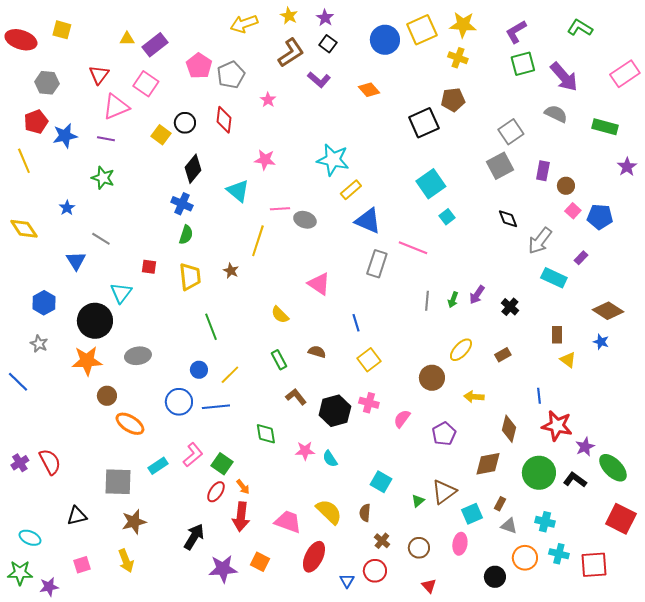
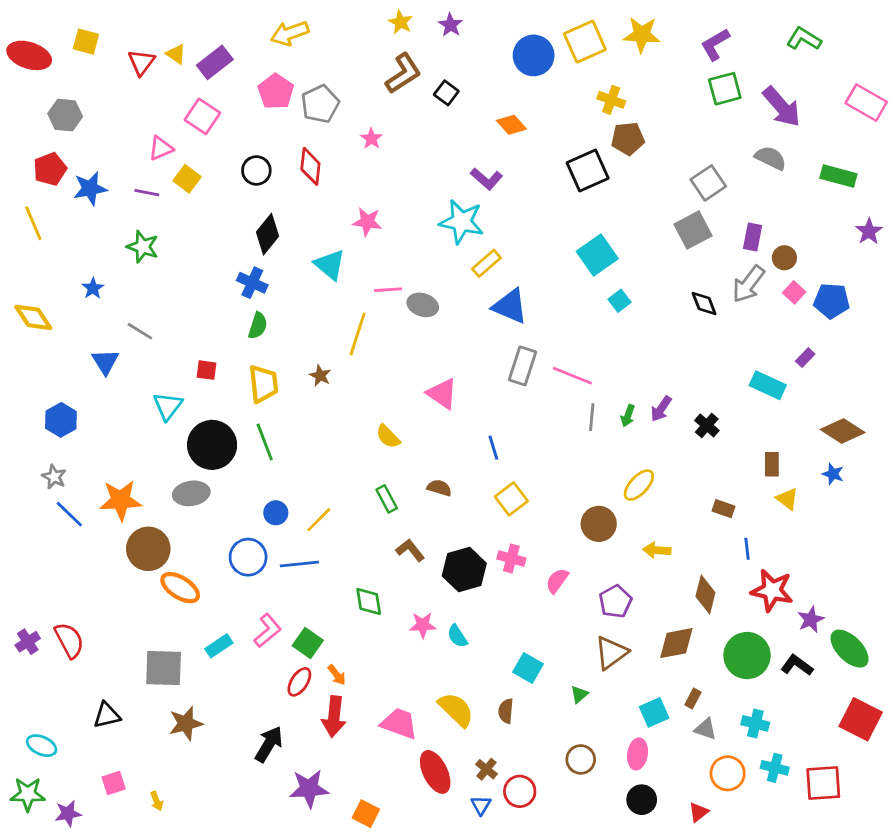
yellow arrow: (244, 24) -> (290, 33), moved
yellow triangle: (127, 39) -> (176, 54), turned 35
black square: (328, 44) -> (446, 93), moved
yellow cross: (458, 58) -> (611, 100), moved
pink rectangle: (625, 74) -> (866, 103), turned 64
red triangle: (99, 75) -> (141, 62), moved
purple L-shape: (319, 80) -> (486, 179), moved
pink triangle: (116, 107) -> (161, 148), size x0.7
yellow square: (161, 135) -> (187, 179), moved
gray arrow: (540, 241) -> (748, 284), moved
pink line: (413, 248) -> (572, 376), moved
black circle: (95, 321) -> (212, 445), moved
green line: (211, 327) -> (265, 442), moved
brown rectangle: (503, 355) -> (723, 509), moved, turned 49
blue line: (18, 382) -> (69, 514), moved
brown circle: (107, 396) -> (148, 549), size x1.6
brown triangle: (444, 492) -> (611, 653), moved
brown cross: (382, 541) -> (486, 769), moved
red ellipse: (314, 557) -> (435, 772), turned -52
yellow arrow: (126, 561) -> (157, 801), moved, size x0.6
orange square: (260, 562) -> (366, 814), moved
black circle: (495, 577) -> (642, 800), moved
red triangle: (429, 586) -> (698, 812), moved, turned 35

